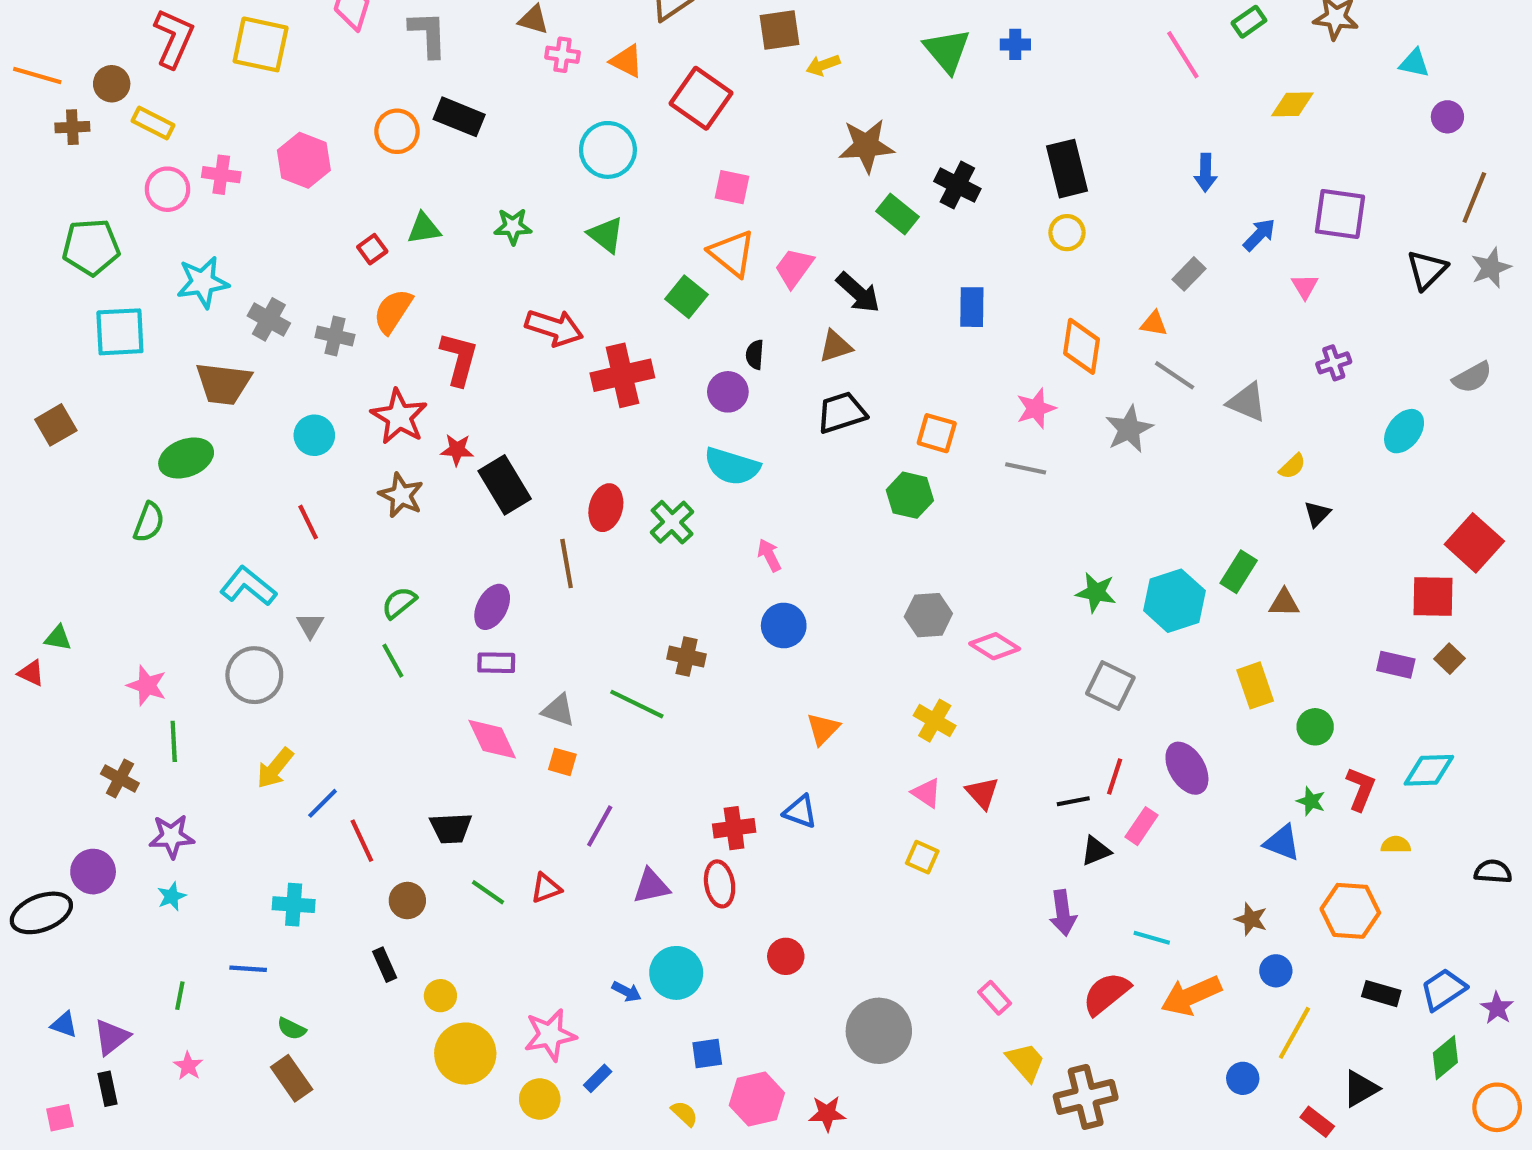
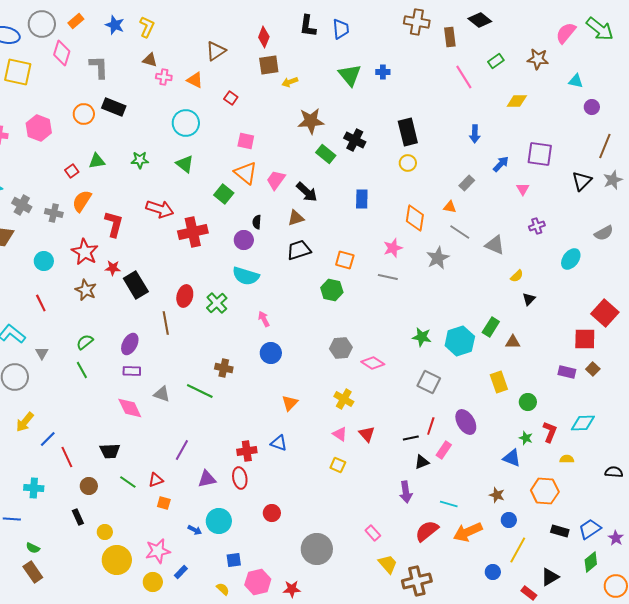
red square: (701, 98) -> (231, 98), size x0.5
orange square: (562, 762) -> (164, 503), moved

